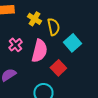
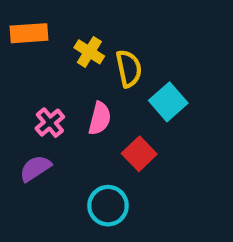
pink cross: (15, 45) -> (50, 123), moved
pink semicircle: (39, 51) -> (100, 118), size x0.7

